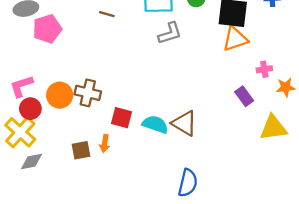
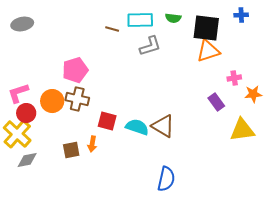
brown line: (107, 14) -> (112, 29), moved
pink pentagon: (47, 29) -> (75, 70), moved

